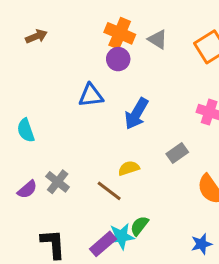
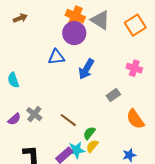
gray triangle: (158, 39) -> (100, 20), size x1.5
purple circle: (118, 59) -> (74, 33), size x1.5
yellow semicircle: (129, 168) -> (92, 146), moved, turned -32
green semicircle: (139, 226) -> (89, 133), moved

